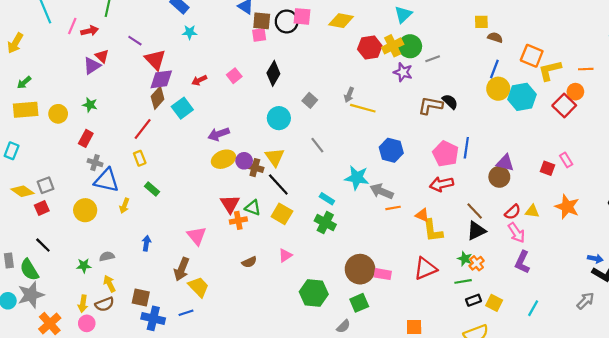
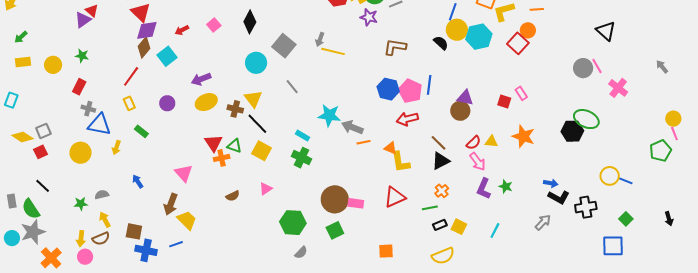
gray square: (310, 100) -> (284, 46), size x1.6
black semicircle: (450, 102) -> (441, 43), moved
yellow rectangle: (26, 110) -> (23, 62), size x0.7
blue hexagon: (391, 150) -> (388, 89), moved
purple circle: (244, 161) -> (167, 103), moved
blue arrow: (146, 243) -> (138, 181), turned -40
green star: (465, 259) -> (506, 186), moved
gray semicircle: (343, 326) -> (301, 253), moved

